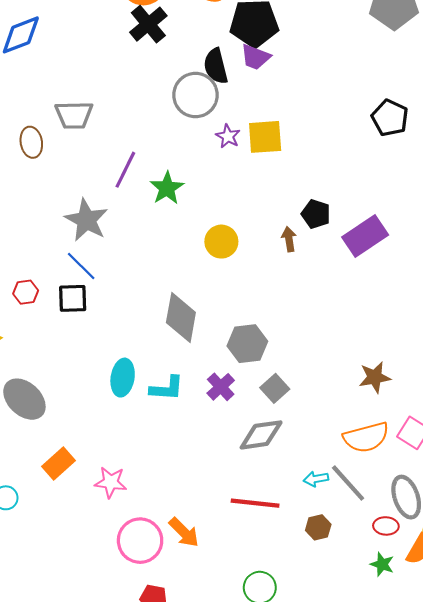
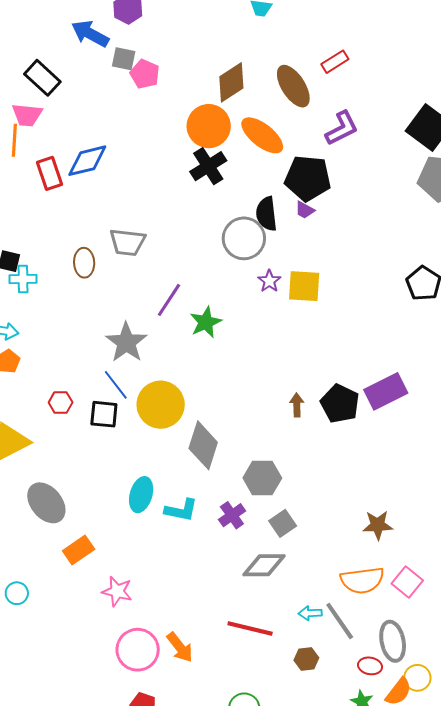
purple trapezoid: (255, 57) -> (305, 210), size x0.7
black pentagon: (316, 214) -> (340, 404), moved, size x1.4
brown arrow: (289, 239) -> (297, 405), moved
yellow circle: (221, 242) -> (161, 405), moved, size x1.5
orange rectangle: (59, 464) -> (79, 550), moved

